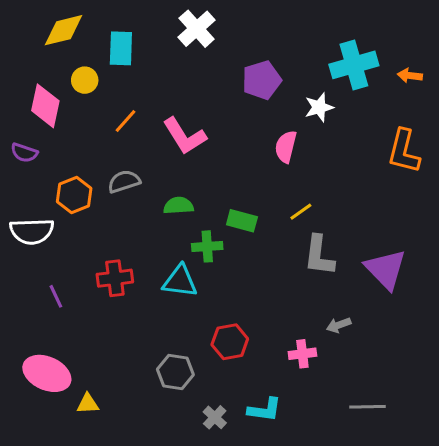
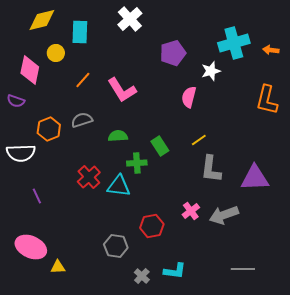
green rectangle: (242, 221) -> (160, 146), turned 42
purple triangle: (386, 269) -> (255, 178), turned -48
red cross: (115, 278) -> (89, 177), moved, turned -35
gray arrow: (339, 325) -> (224, 215), size x1.8
pink cross: (302, 354) -> (191, 211), moved, turned -30

